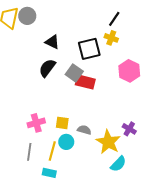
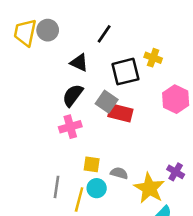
black line: (114, 19) -> (104, 34), moved
pink cross: (36, 123) -> (70, 127), moved
gray line: (29, 152) -> (56, 187), moved

